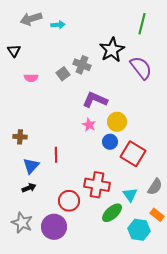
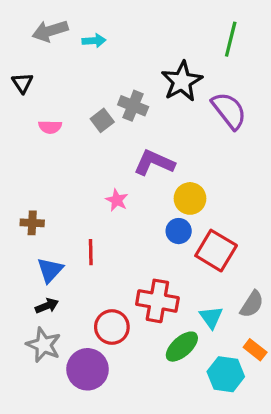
pink star: (89, 125) -> (117, 200), moved
gray star: (22, 223) -> (44, 345), moved

